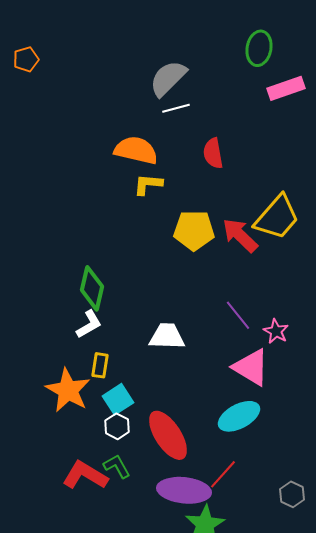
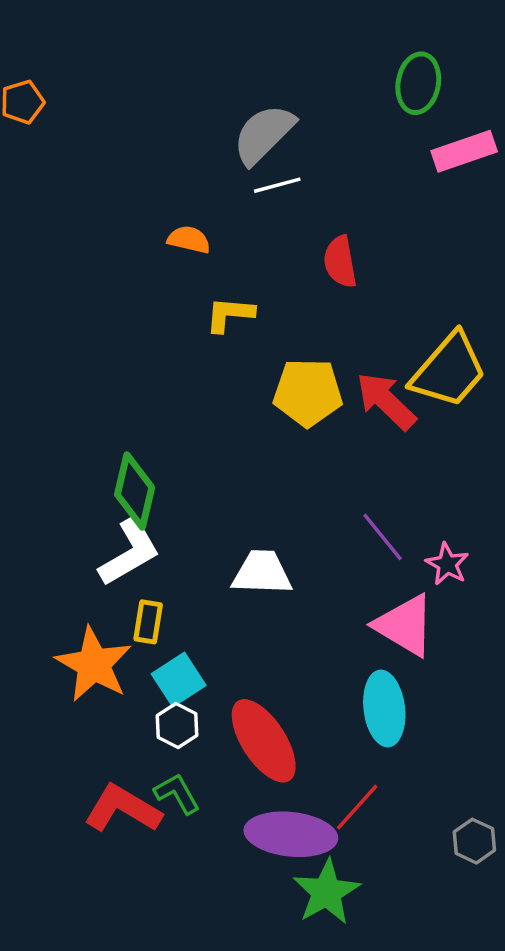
orange semicircle: (136, 150) -> (189, 240), moved, size x0.6
white L-shape: (89, 324) -> (129, 552), size x1.4
cyan ellipse: (239, 416) -> (384, 709), turned -69

